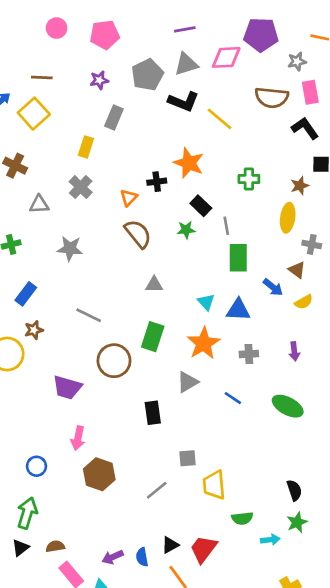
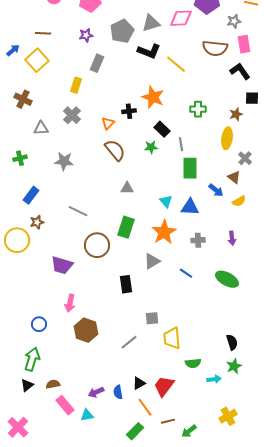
gray cross: (312, 244) -> (245, 158), turned 32

